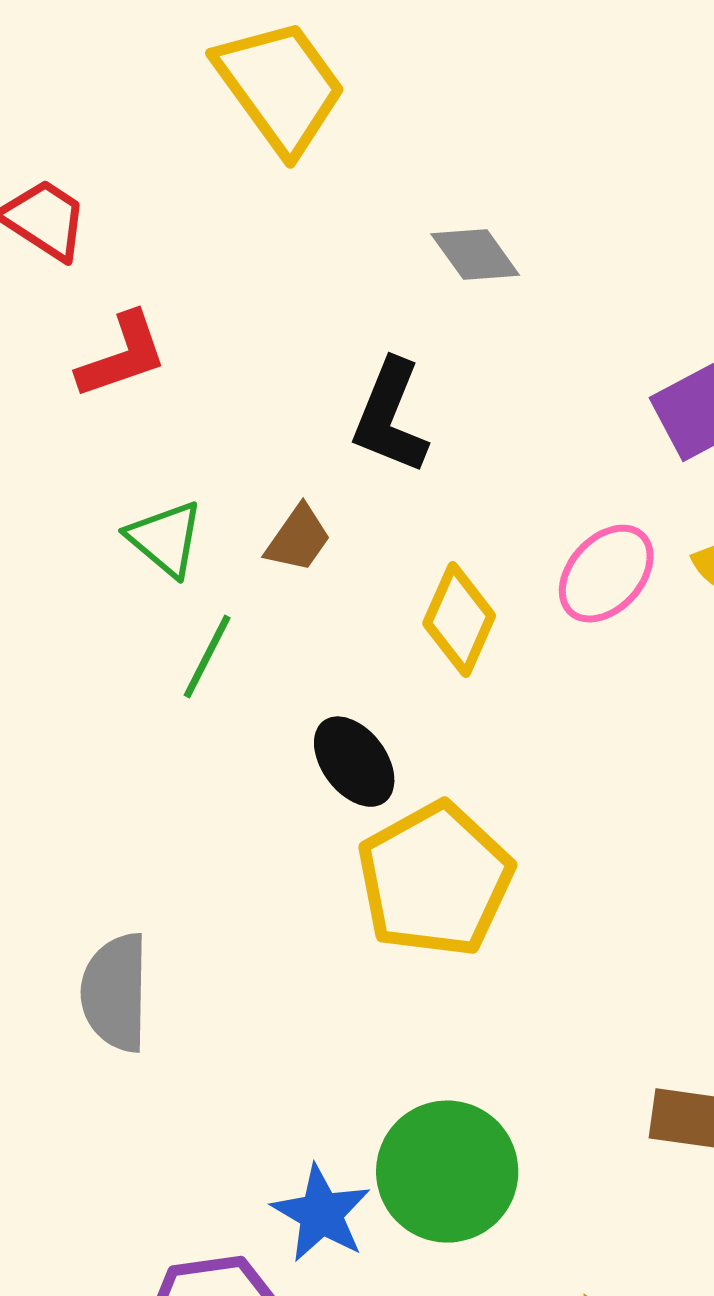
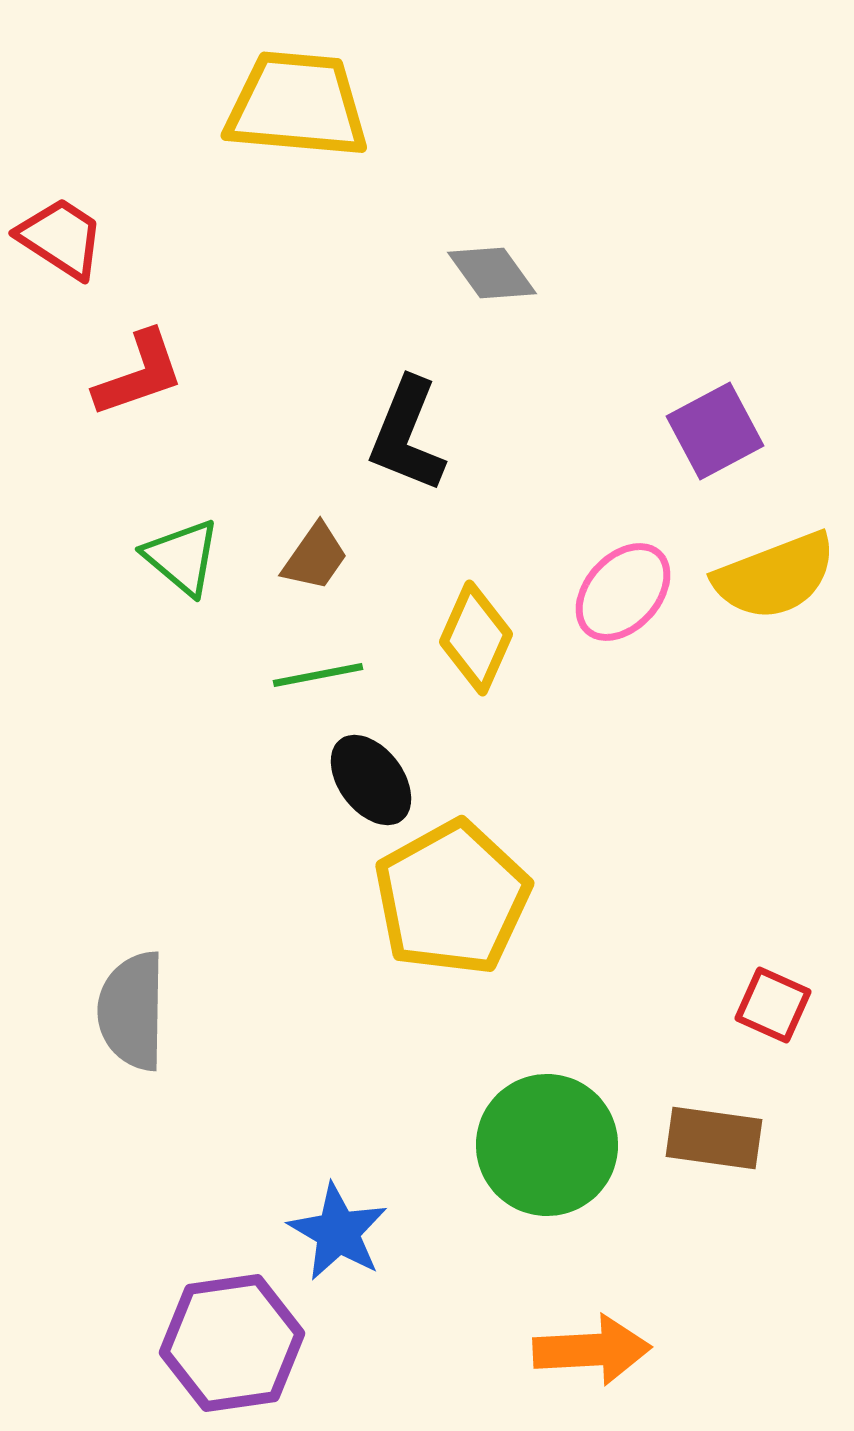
yellow trapezoid: (280, 87) -> (297, 105), turned -49
green line: (207, 657) -> (318, 675), moved, turned 52
green circle: (447, 1172) -> (547, 1145), moved

